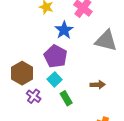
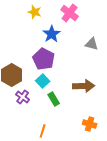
gray triangle: (106, 41) -> (92, 44), size x0.6
brown arrow: (98, 85) -> (84, 86), size x1.5

